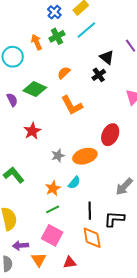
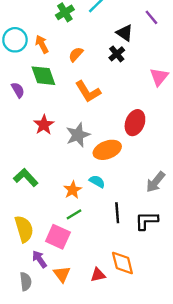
orange arrow: (37, 42) -> (42, 44), moved
green diamond: (35, 89) -> (43, 76), turned 50
gray star: (58, 156) -> (78, 135), moved, size x1.5
cyan semicircle: (74, 183) -> (97, 181), turned -96
pink square: (52, 235) -> (58, 237), moved
orange diamond: (92, 238) -> (122, 263), moved
purple arrow: (20, 246) -> (39, 259), turned 63

